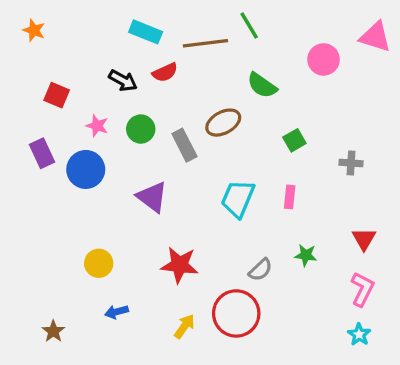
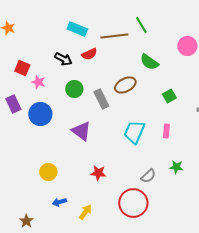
pink star: (97, 126) -> (38, 82), moved
red star: (180, 265) -> (98, 173), size x0.7
yellow arrow: (184, 326) -> (85, 212), moved
brown star: (53, 331) -> (26, 221), moved

